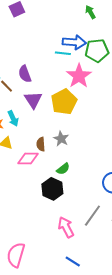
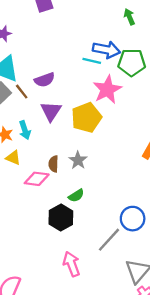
purple semicircle: (25, 74) -> (45, 80), turned -96
gray line: (92, 216) -> (109, 240), moved

